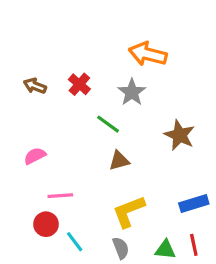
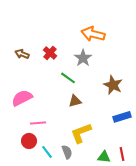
pink semicircle: (35, 156) -> (22, 98), size x1.5
blue rectangle: (194, 204) -> (122, 117), moved
gray semicircle: (121, 248) -> (67, 152), moved

